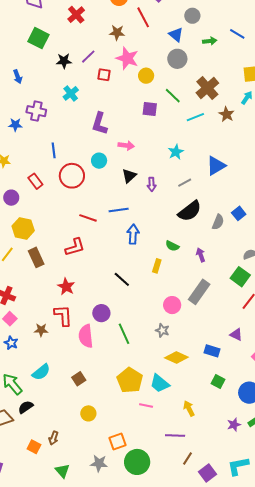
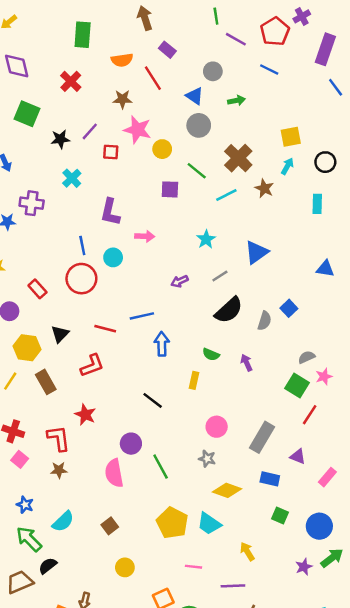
blue line: (237, 34) -> (269, 69), moved
blue line: (54, 150) -> (82, 246), moved
black triangle: (129, 176) -> (60, 334), moved
purple arrow: (152, 184) -> (180, 281), turned 72
gray rectangle: (199, 292) -> (262, 437), moved
red L-shape: (63, 315) -> (59, 438), moved
blue star: (11, 343) -> (25, 505), moved
pink line: (146, 405) -> (194, 567), moved

